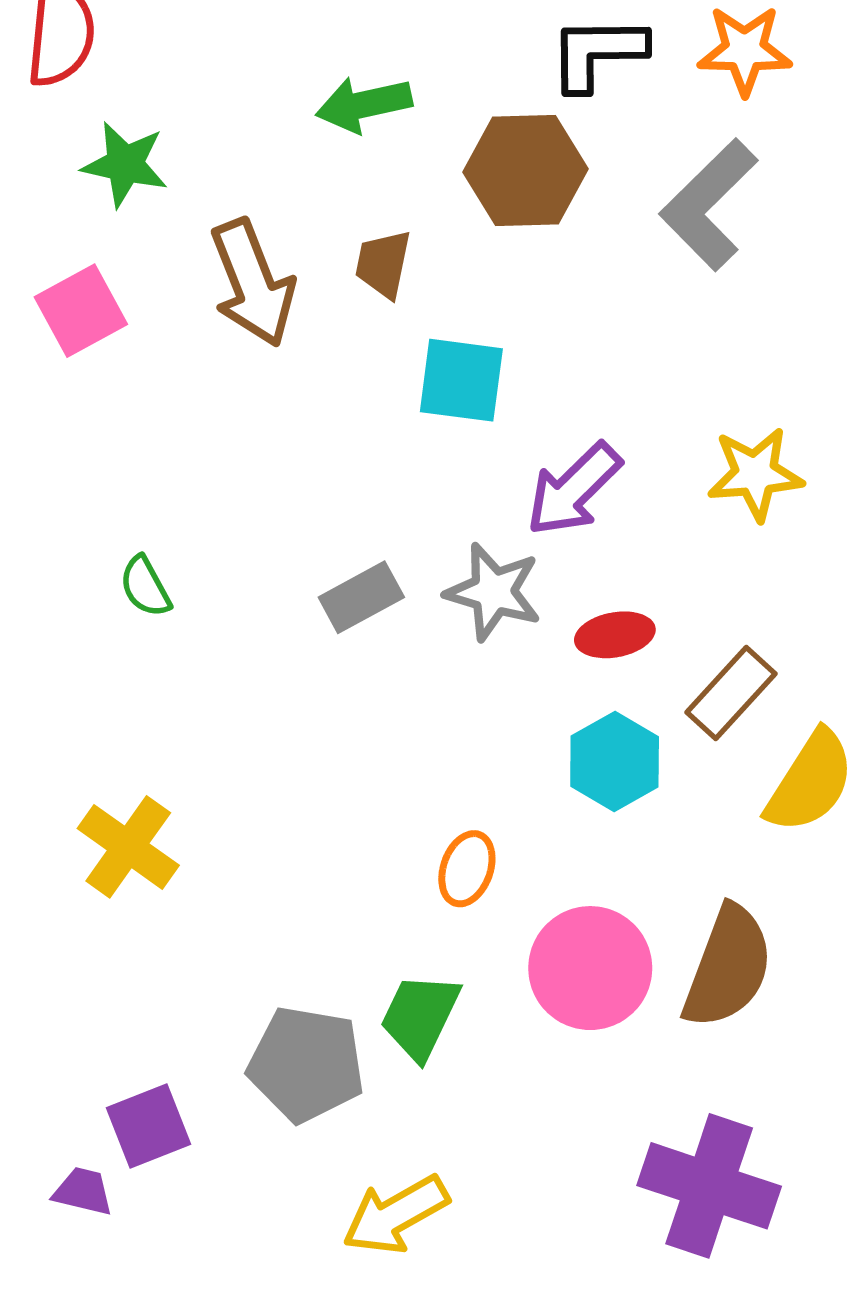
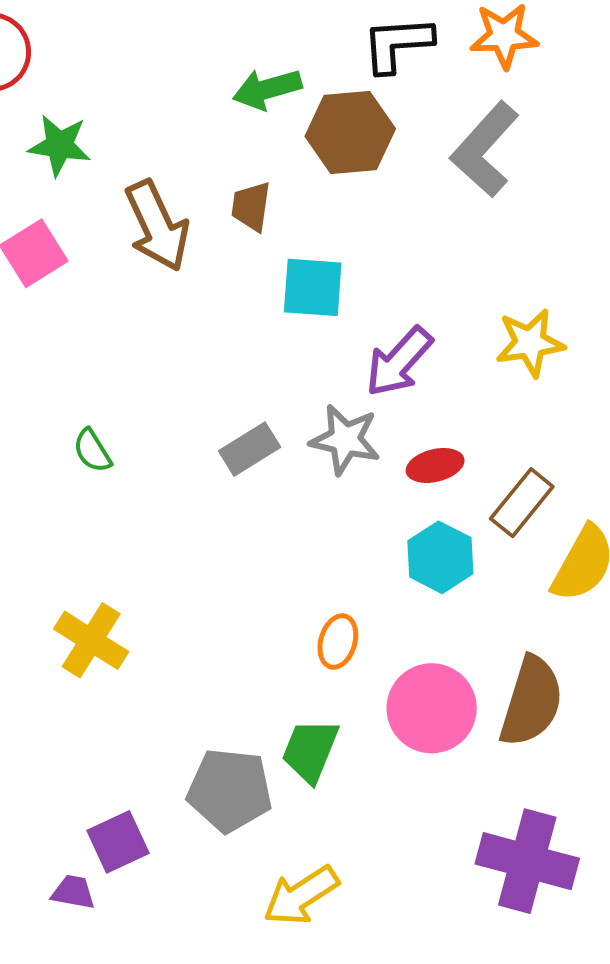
green arrow: (364, 104) -> (267, 89), moved

